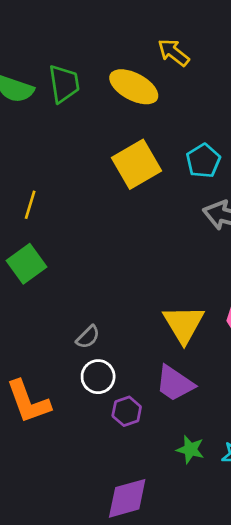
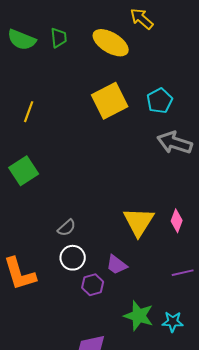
green trapezoid: (64, 84) -> (59, 38), size x0.7
yellow line: (30, 205) -> (29, 112), moved
purple trapezoid: (175, 383) -> (117, 265), moved, size x0.7
green star: (190, 449) -> (139, 316), size x1.4

